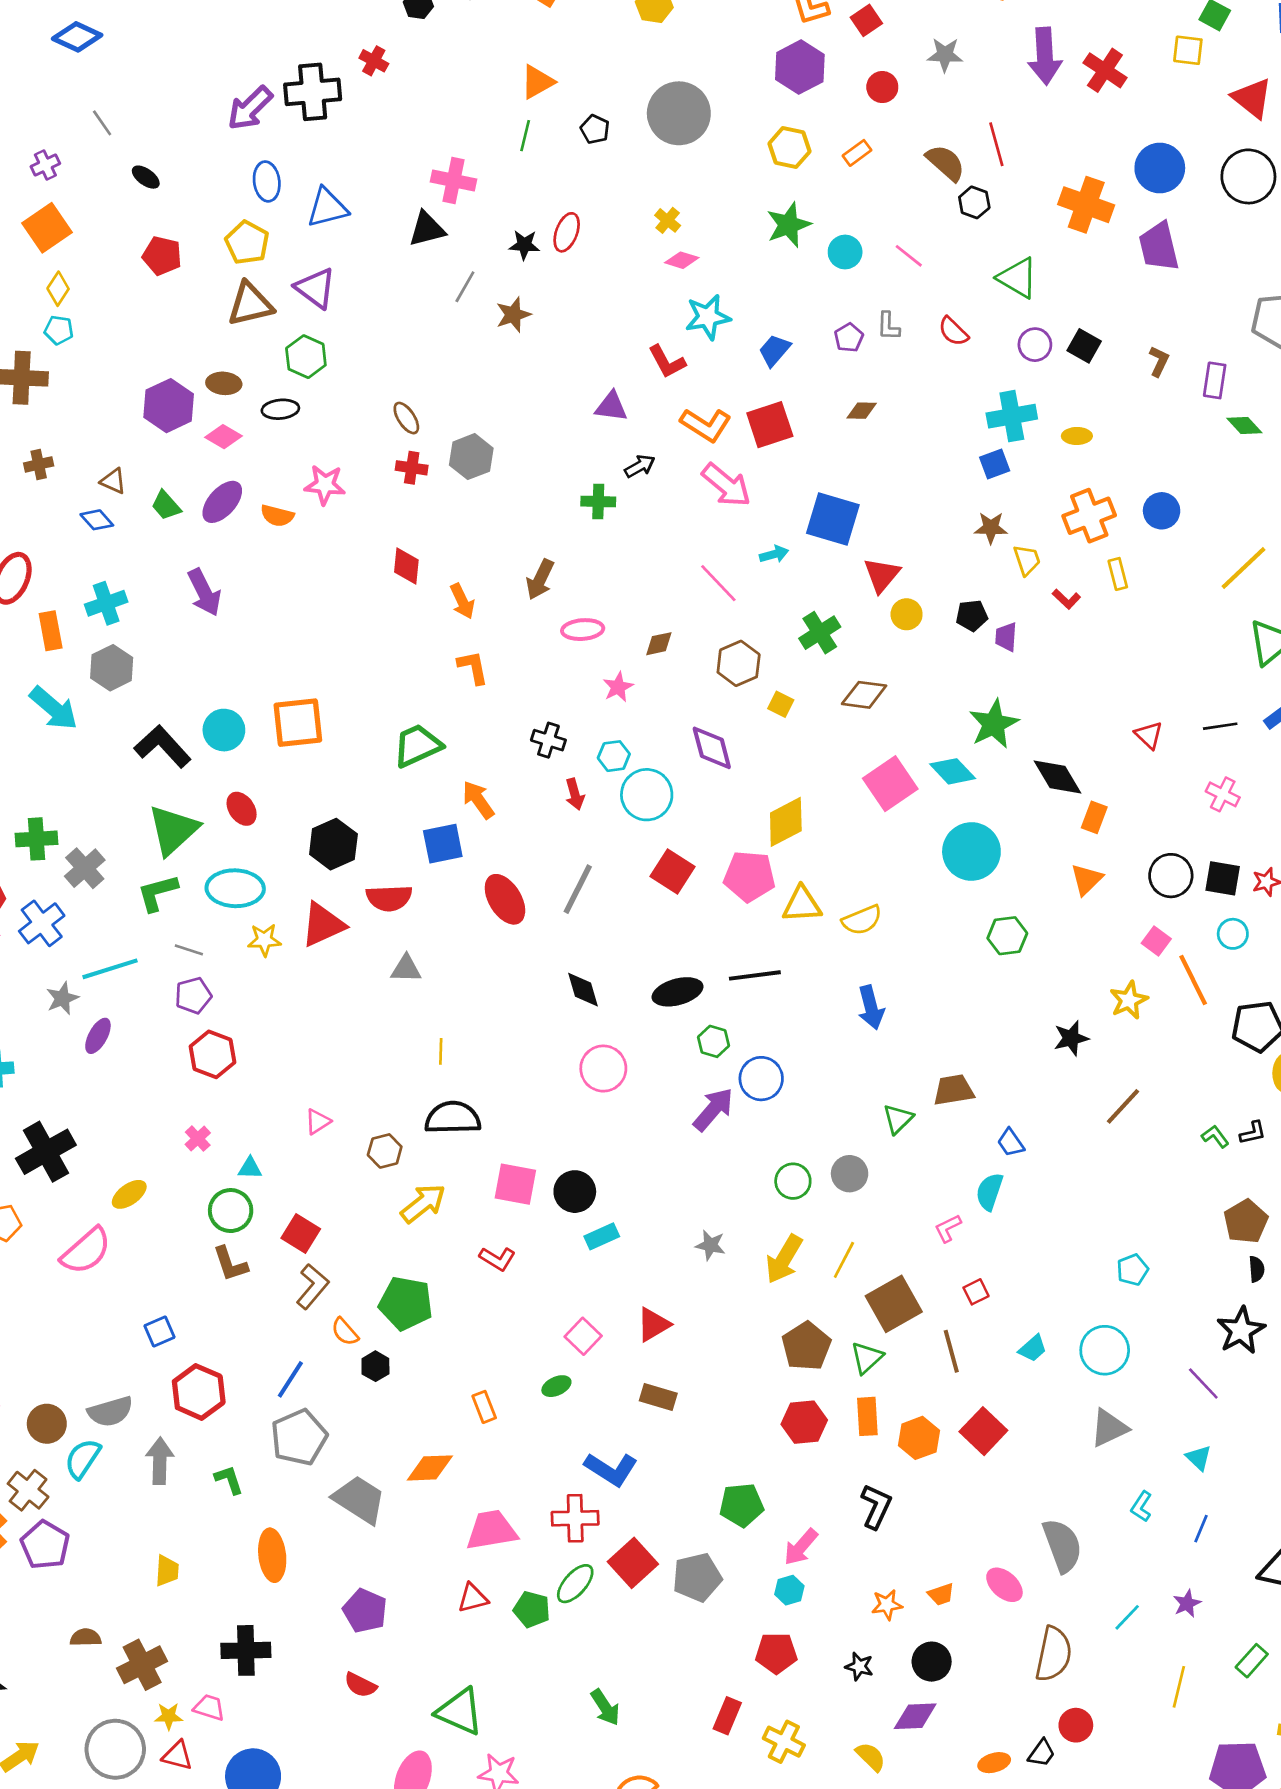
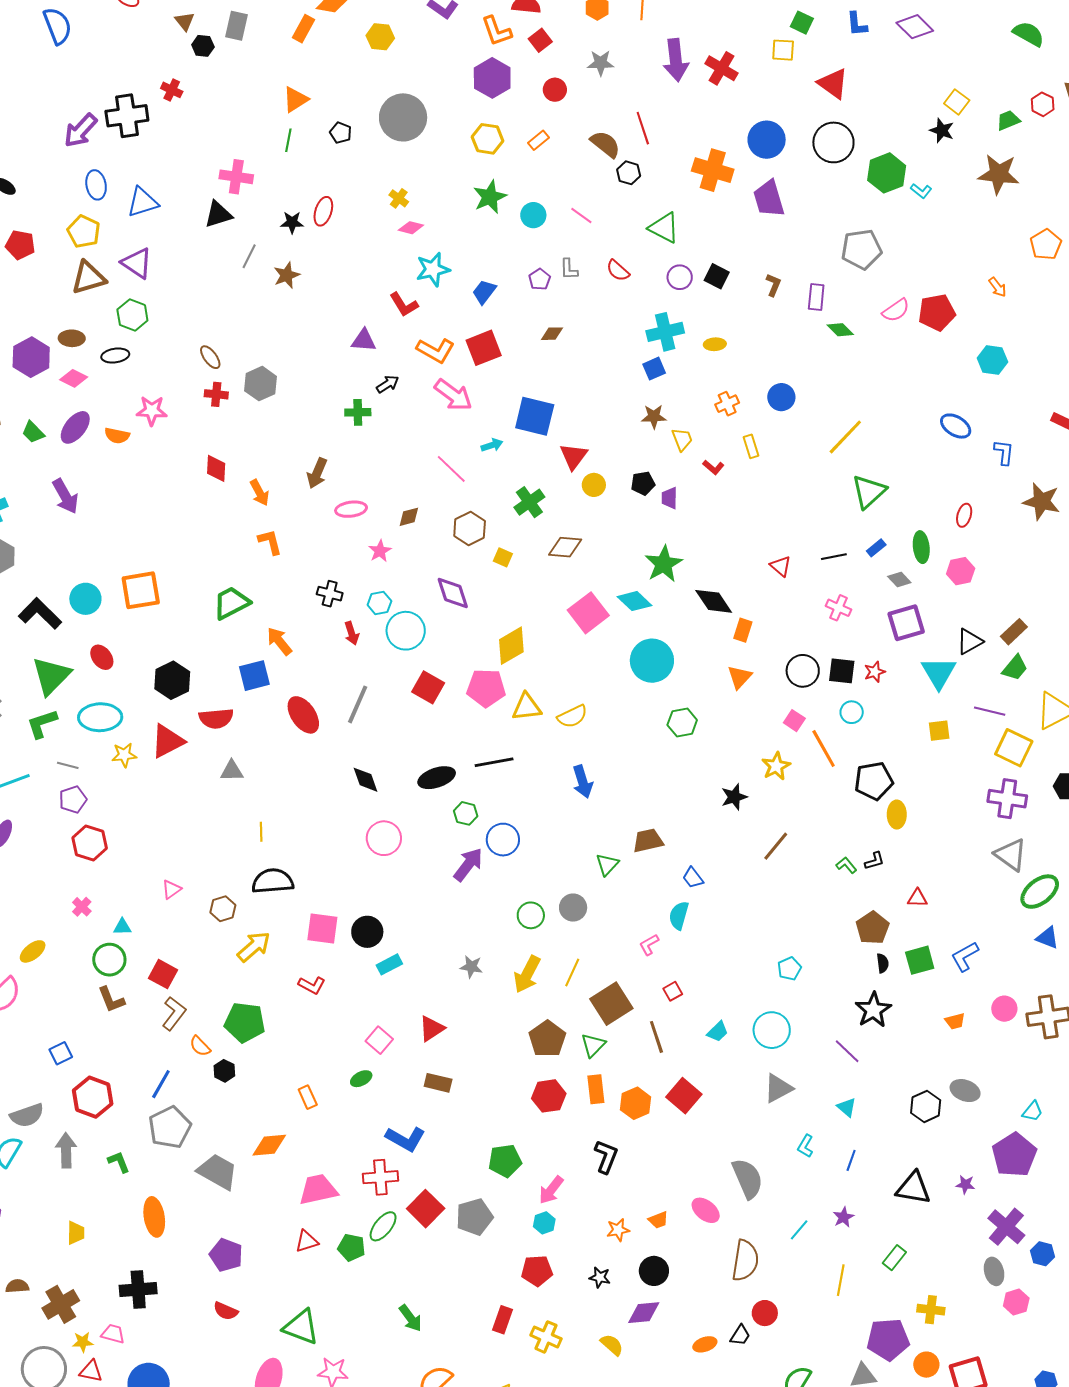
orange cross: (1089, 516) -> (727, 404), size x0.6

